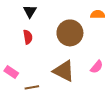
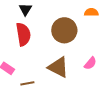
red semicircle: (28, 37) -> (23, 34), size x1.6

